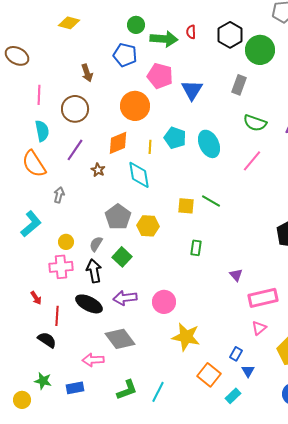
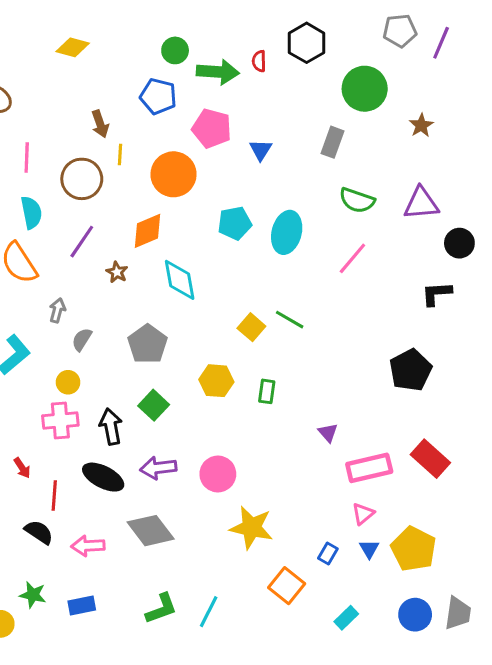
black hexagon: (230, 35) -> (307, 43), moved
blue triangle: (192, 90) -> (261, 150), size x0.7
cyan pentagon: (175, 138) -> (235, 223), turned -30
cyan ellipse: (209, 144) -> (287, 232), turned 40
yellow line: (150, 147) -> (120, 154), moved
yellow square: (186, 206) -> (251, 327), turned 36
yellow hexagon: (148, 226) -> (216, 381), moved
gray semicircle: (96, 244) -> (82, 339), moved
pink arrow: (93, 360) -> (88, 546), moved
blue triangle: (248, 371) -> (369, 549), moved
cyan rectangle: (233, 396) -> (346, 618), moved

